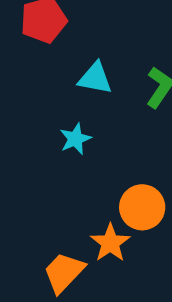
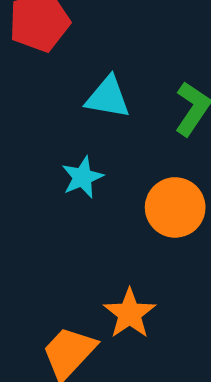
orange circle: (142, 207) -> (175, 207), moved

